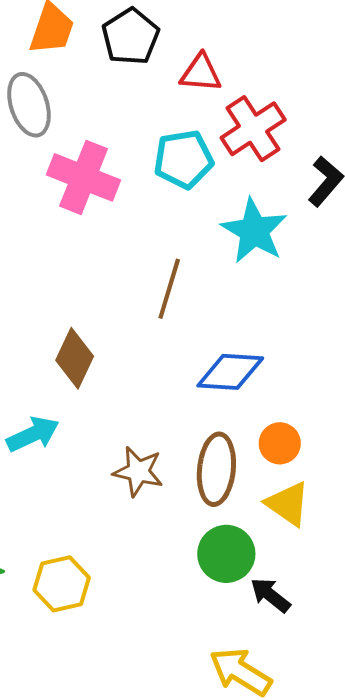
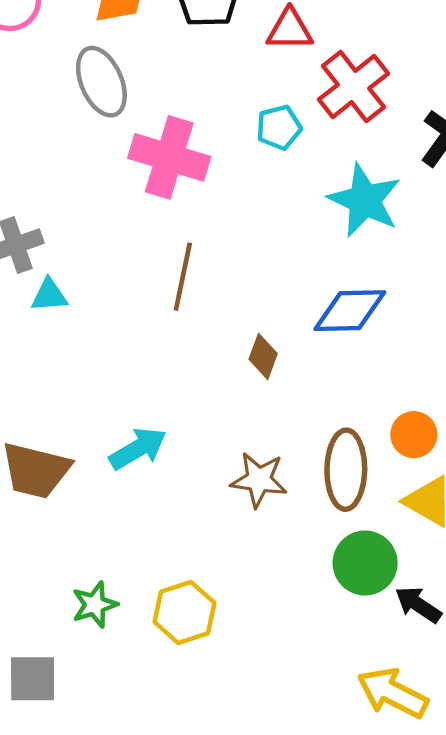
cyan pentagon: (184, 159) -> (279, 127), size x0.7
brown line: (169, 289) -> (183, 277), moved
brown diamond: (75, 358) -> (263, 356), moved, size x0.7
blue diamond: (230, 372) -> (350, 311), moved

